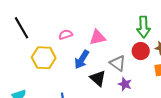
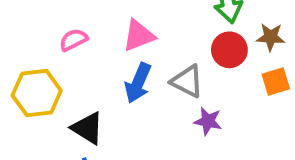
blue arrow: (82, 59) -> (138, 83), moved
black triangle: (98, 78) -> (88, 128), moved

